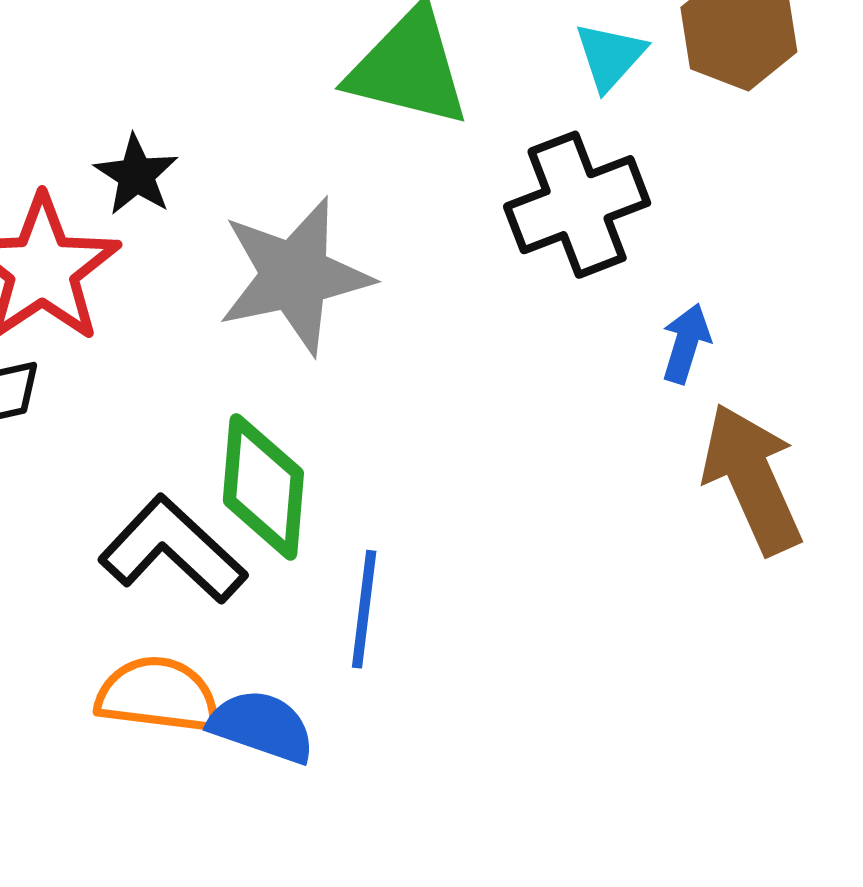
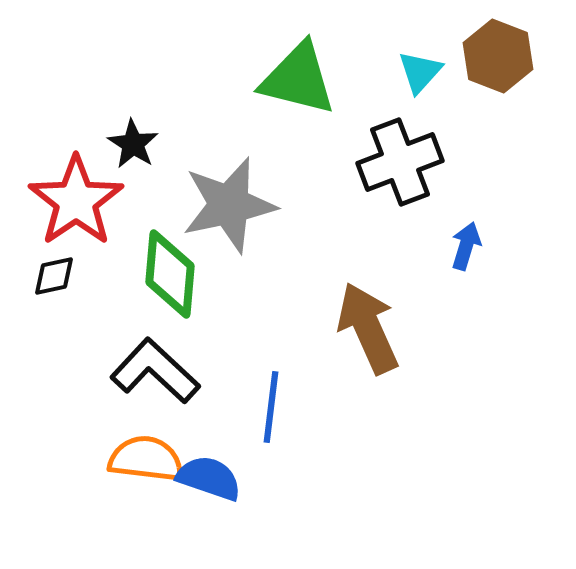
brown arrow: (752, 479) -> (368, 328), moved
green diamond: (263, 487) -> (170, 274), moved

